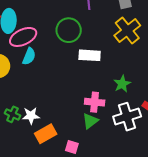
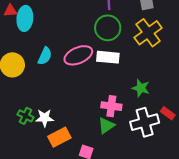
green circle: (69, 30) -> (108, 28), moved
pink ellipse: (23, 37) -> (78, 55), moved
green star: (122, 84) -> (141, 88), turned -30

